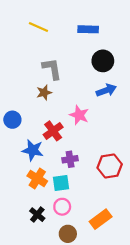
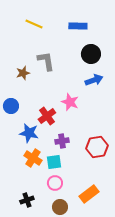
brown star: (44, 93) -> (23, 73), moved
black cross: (37, 215) -> (27, 200), moved, turned 32

